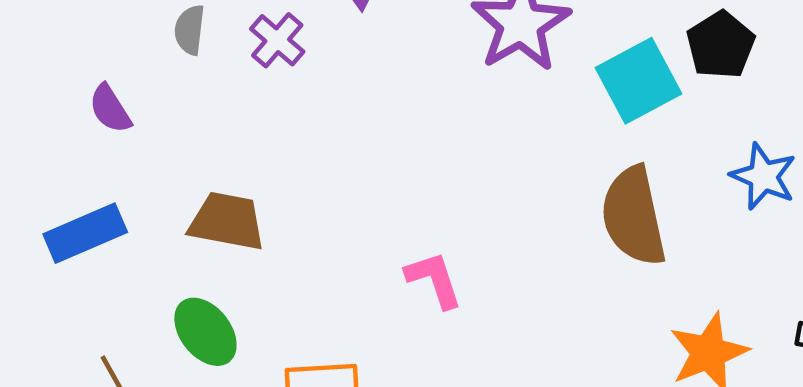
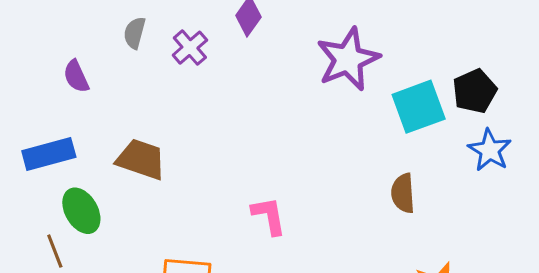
blue star: (763, 176) -> (490, 150), moved
brown semicircle: (634, 216) -> (403, 193), size x0.6
green ellipse: (205, 332) -> (81, 211), moved

